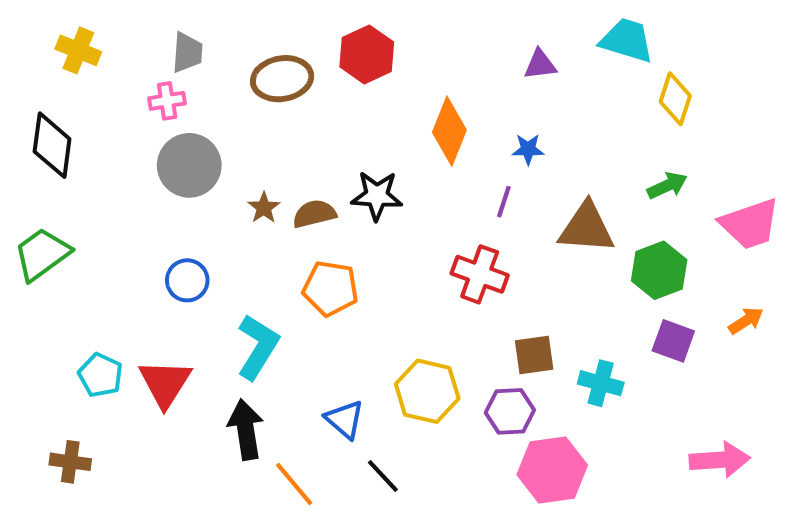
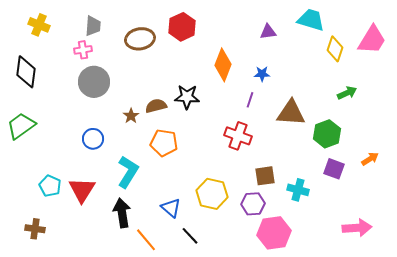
green arrow: (667, 186) -> (347, 93), moved
brown star: (264, 208) -> (131, 116), moved
pink trapezoid: (750, 224) -> (372, 40), moved, turned -40

